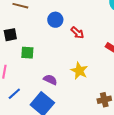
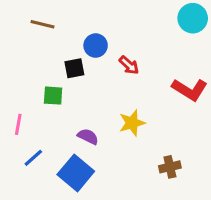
black square: (10, 35) -> (74, 68), moved
yellow star: (79, 71) -> (132, 123), turned 30

